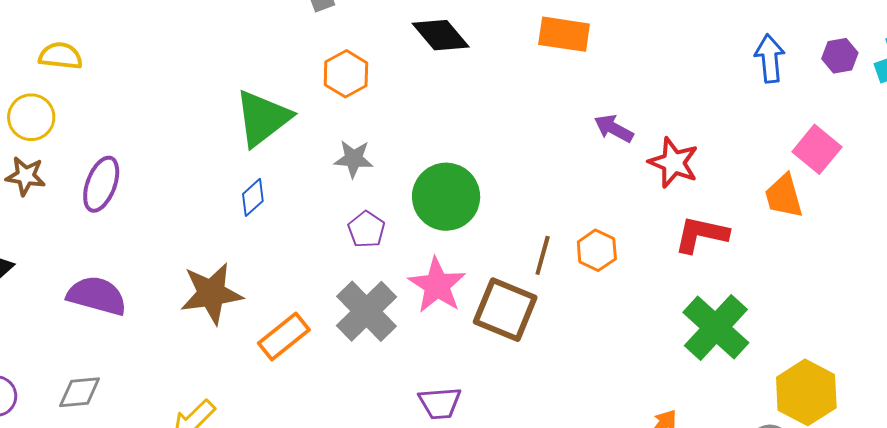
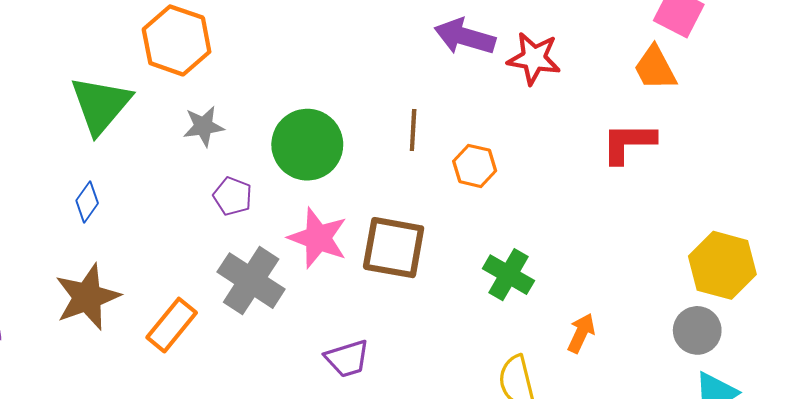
orange hexagon: (346, 74) -> (177, 40), size x1.4
purple arrow: (614, 128) -> (465, 37), size x1.4
blue diamond: (253, 197) -> (87, 202), moved
red L-shape: (701, 234) -> (628, 143), moved
brown line: (543, 255) -> (413, 130), moved
green cross: (716, 328) -> (508, 275), moved, size x0.7

